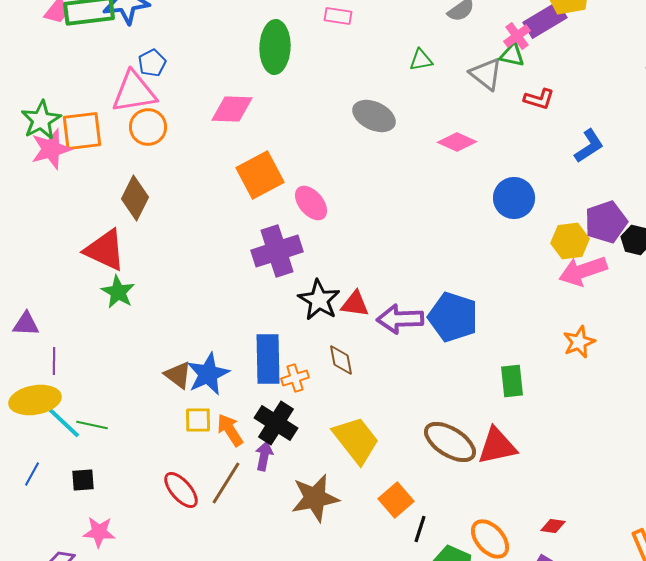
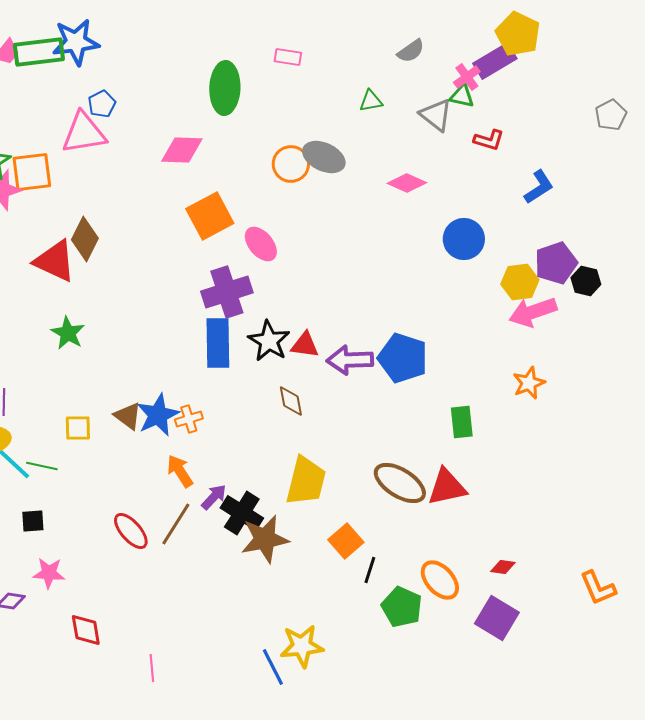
orange circle: (148, 127) -> (291, 164), moved
red triangle: (105, 250) -> (55, 261), moved
blue rectangle: (268, 359) -> (218, 343), moved
orange cross: (295, 378) -> (189, 419), moved
yellow square: (198, 420) -> (78, 428), moved
black cross: (276, 423) -> (242, 513), moved
yellow trapezoid: (356, 440) -> (306, 481), turned 52
purple arrow: (264, 456) -> (214, 497), turned 32

